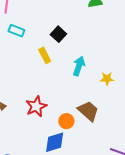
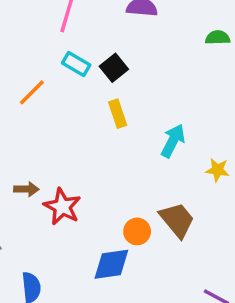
black square: (58, 34) -> (114, 68), moved
red star: (36, 106) -> (62, 207), moved, turned -30

